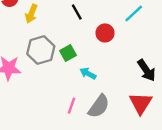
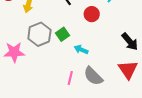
gray semicircle: (99, 106) -> (93, 76), turned 105

